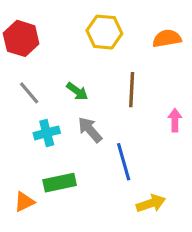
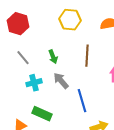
green arrow: (77, 91) -> (53, 57), turned 32
green rectangle: (60, 183) -> (42, 114), turned 36

